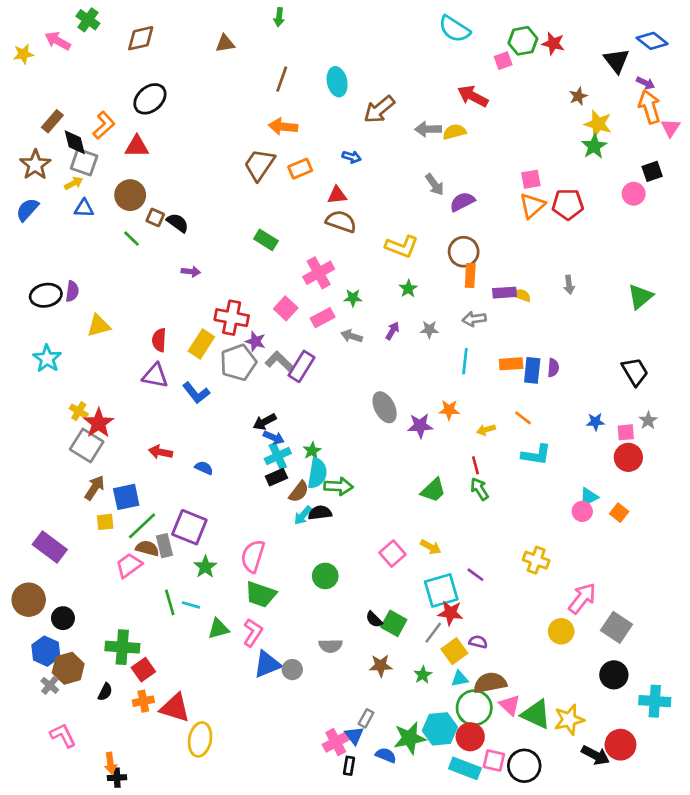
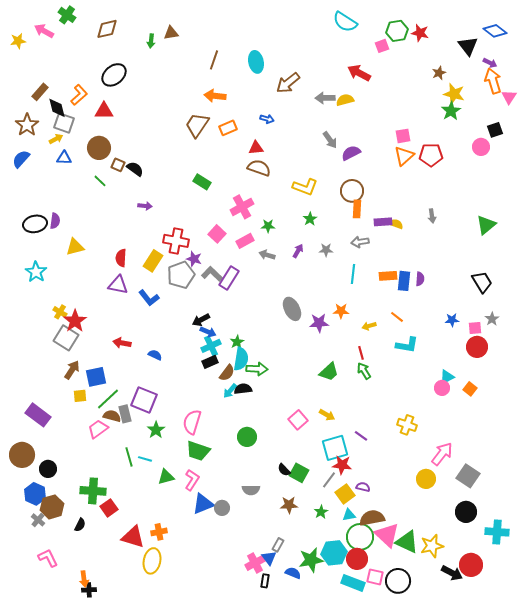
green arrow: (279, 17) -> (151, 41), moved
orange cross: (143, 701) -> (159, 532), moved
pink triangle: (510, 705) -> (387, 535), size x1.5

